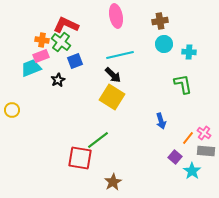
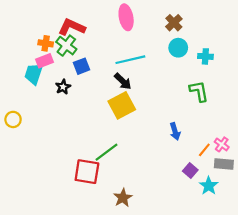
brown cross: (160, 21) -> (174, 23), turned -35
cyan trapezoid: (31, 68) -> (34, 74), turned -50
yellow square: (112, 97) -> (122, 105), turned 30

